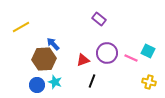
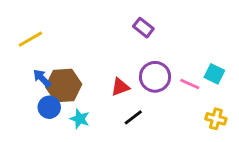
blue arrow: (53, 44) -> (42, 78), moved
black line: (92, 81) -> (133, 117), turned 32
blue circle: (37, 85) -> (49, 107), moved

